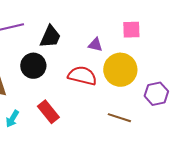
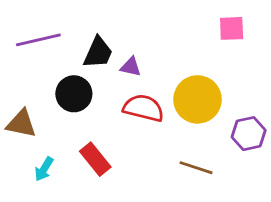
pink square: (131, 30) -> (232, 28), moved
purple triangle: (95, 45) -> (131, 67), moved

